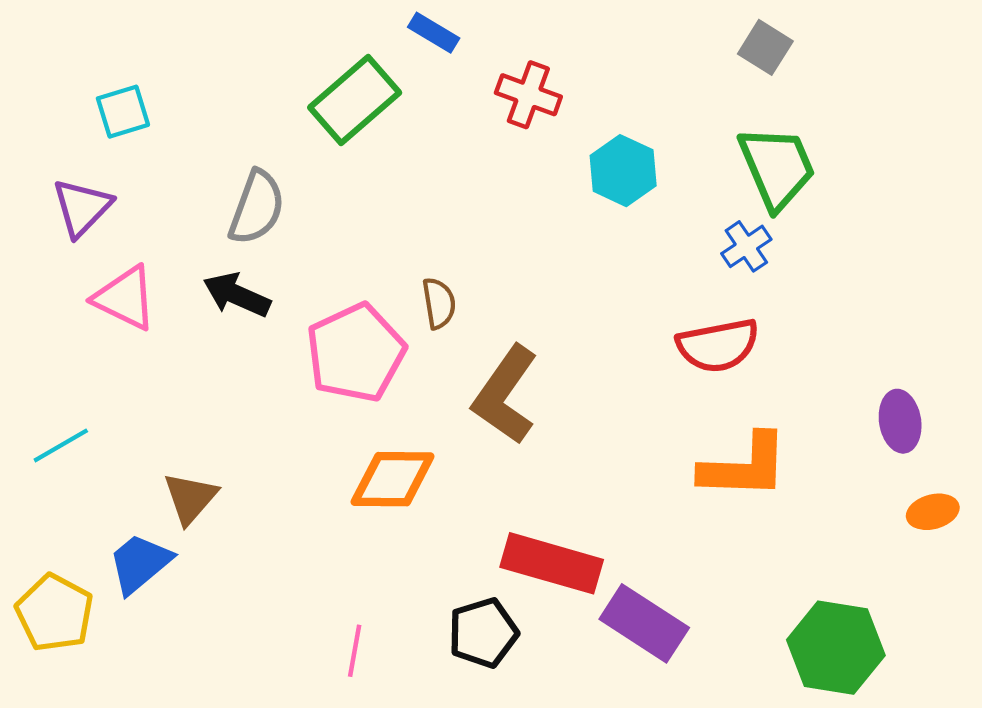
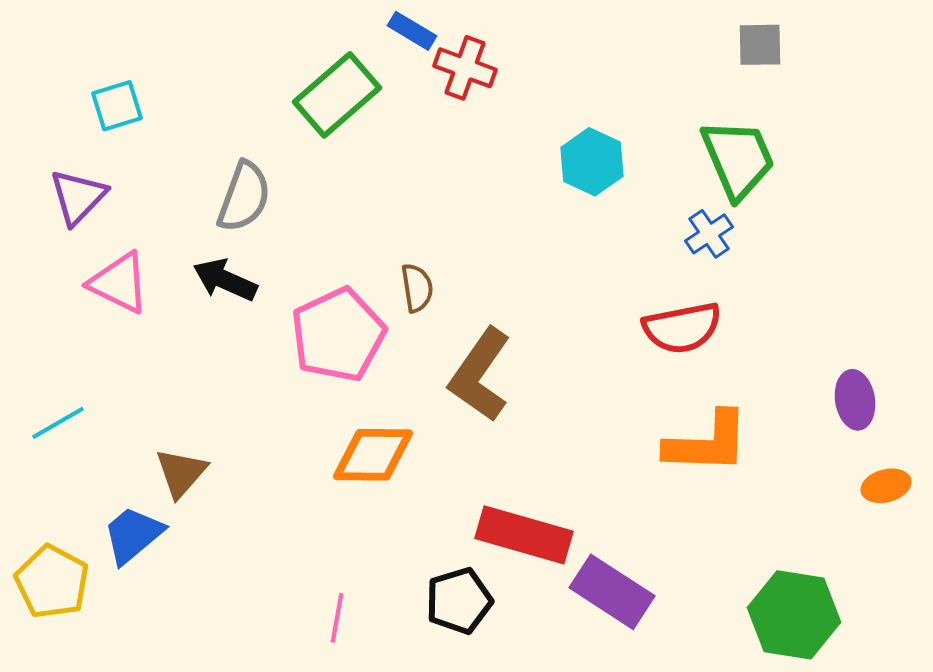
gray square: (765, 47) -> (760, 45), moved, turned -33
red cross: (528, 95) -> (465, 68), moved

